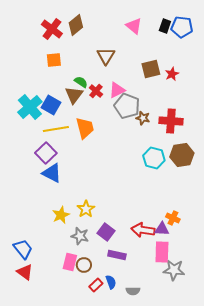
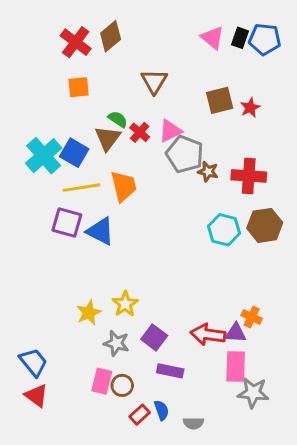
pink triangle: (134, 26) -> (212, 38), moved
purple square: (46, 153) -> (67, 222), turned -30
blue triangle: (52, 173) -> (100, 231), moved

